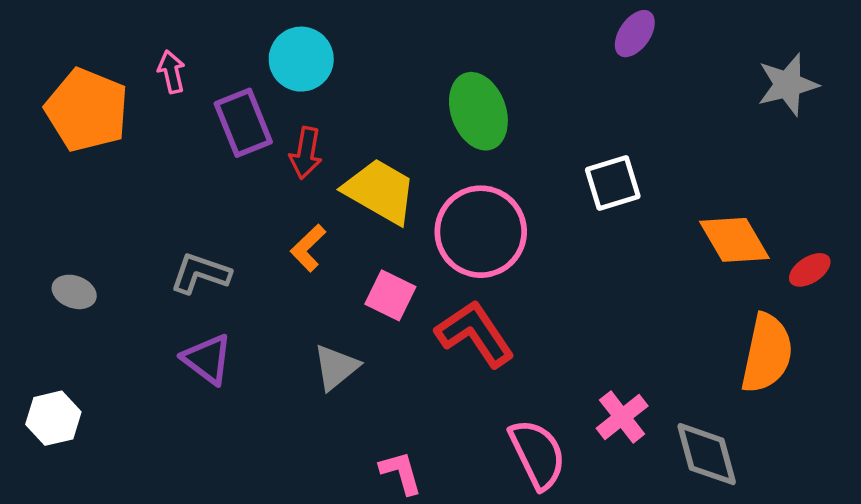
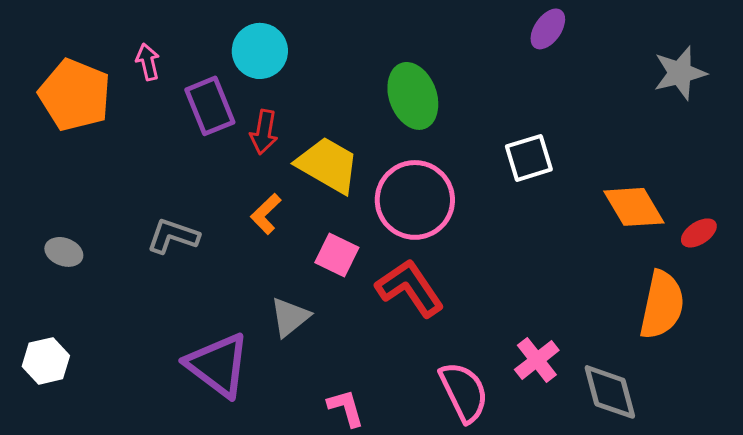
purple triangle: (207, 359) -> (218, 365), moved, size x1.5

